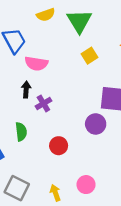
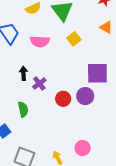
pink semicircle: (36, 64) -> (40, 41), moved
red circle: (59, 146) -> (63, 99), moved

